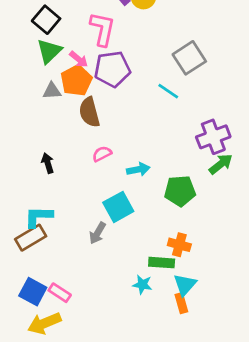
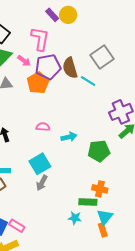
orange pentagon: (76, 80) -> (38, 83), moved
brown semicircle: (89, 112) -> (70, 68), moved
pink semicircle: (102, 154) -> (43, 127), turned 32
cyan square: (118, 207) -> (40, 164), moved

